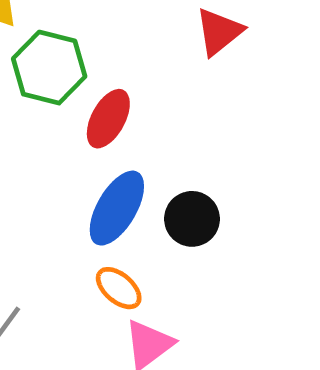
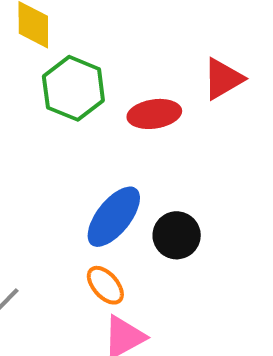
red ellipse: (108, 119) -> (154, 114), moved, turned 45

